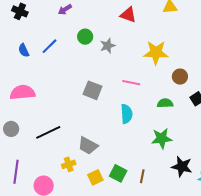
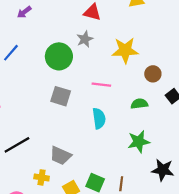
green circle: (85, 37) -> (59, 56), moved, size x1.6
gray star: (108, 46) -> (85, 39), moved
yellow cross: (69, 164) -> (42, 177), turned 32

